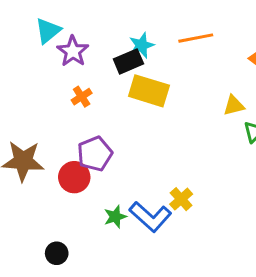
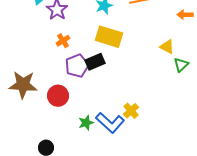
black rectangle: (128, 61) -> (95, 62), moved
yellow triangle: (234, 105) -> (167, 47), turned 42
purple pentagon: (95, 154) -> (77, 66), moved

